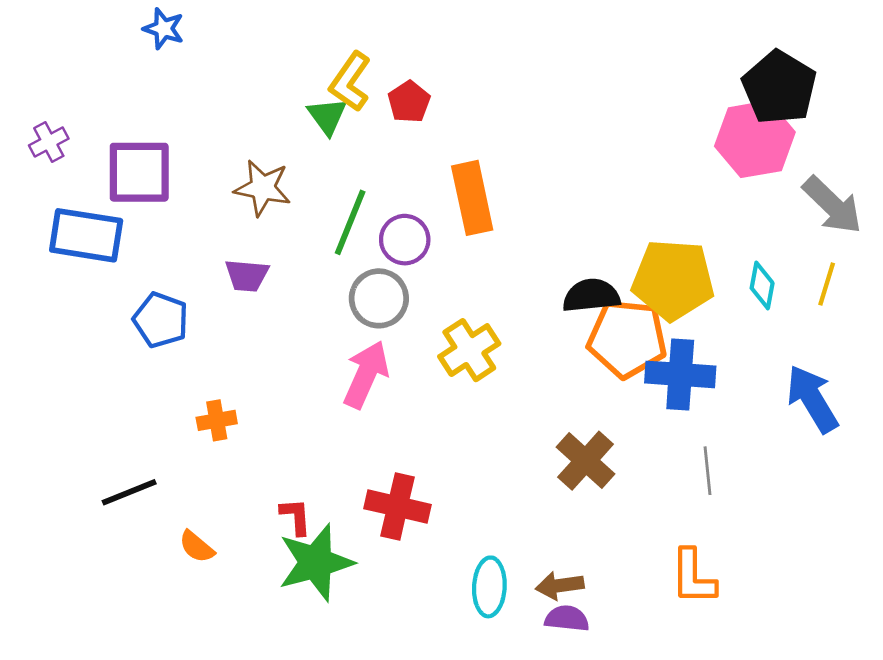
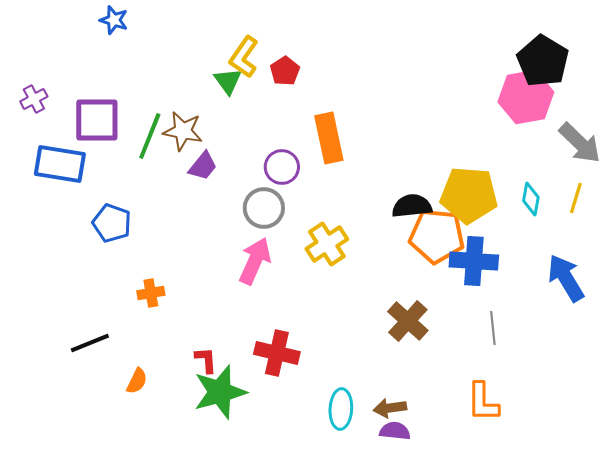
green line: (350, 222) -> (150, 136), moved
purple trapezoid: (247, 275) -> (203, 166), moved, turned -56
orange semicircle: (197, 547) -> (137, 381), turned -104

